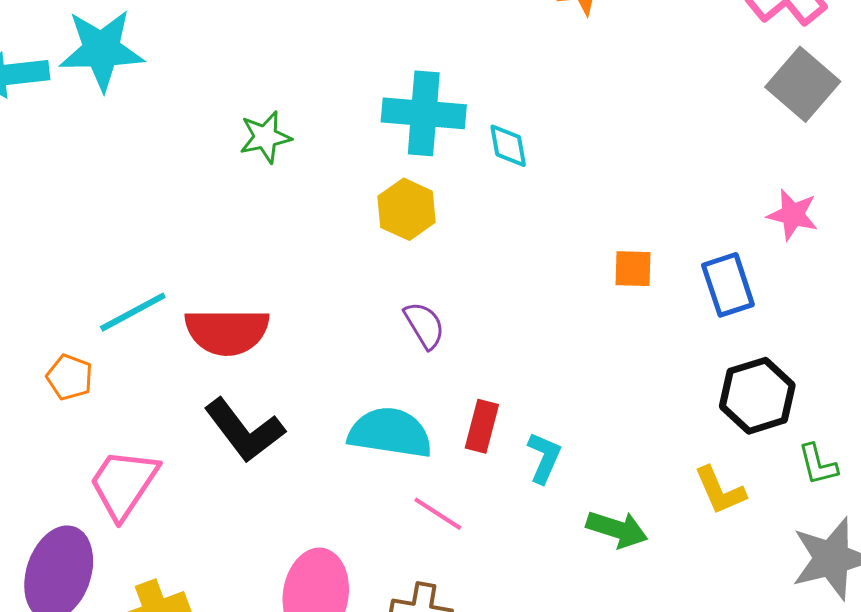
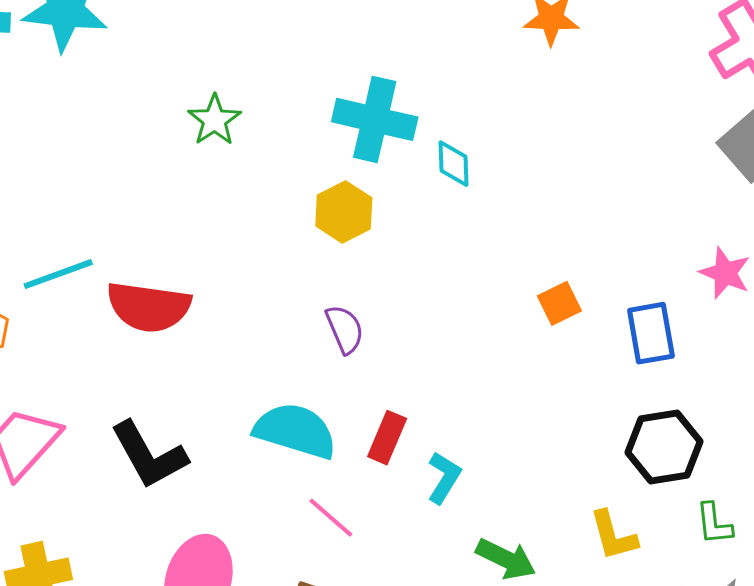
green star: (265, 137) -> (214, 120), turned -30
orange square: (633, 269) -> (559, 303), turned -36
black L-shape: (244, 430) -> (149, 455), moved

